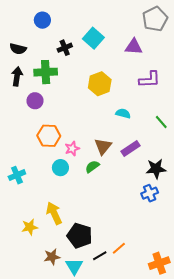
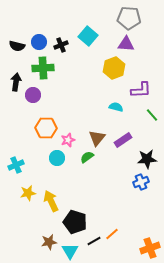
gray pentagon: (155, 19) -> (129, 18), moved, turned 30
blue circle: (42, 20) -> (39, 42), moved
black arrow: (17, 76) -> (16, 82), moved
purple L-shape: (150, 80) -> (141, 90), moved
yellow hexagon: (100, 84) -> (114, 68), moved
yellow star: (30, 227) -> (28, 193), moved

